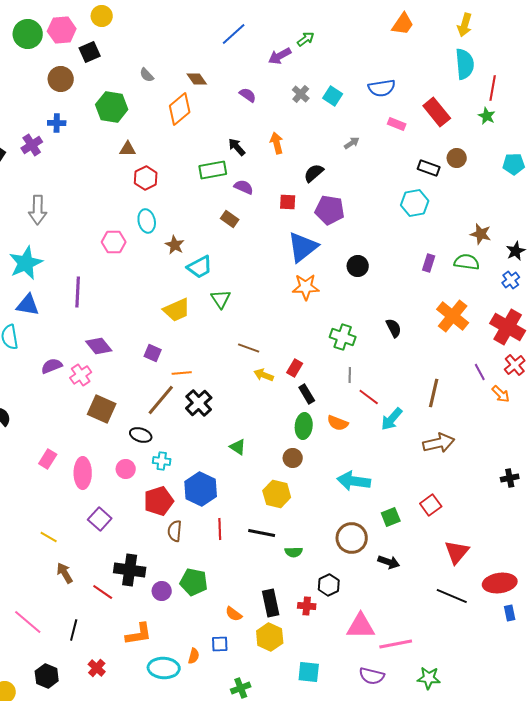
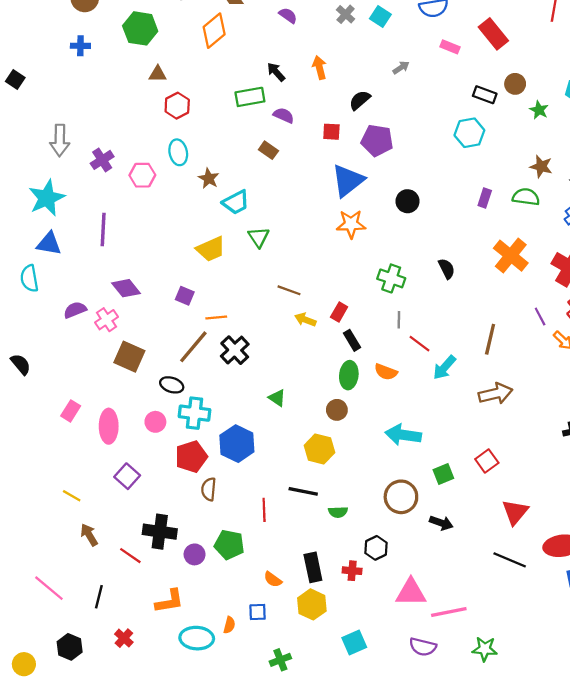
green star: (487, 116) -> (539, 110), moved
purple cross: (32, 145) -> (102, 160), moved
cyan cross: (162, 461) -> (195, 413), size x1.6
red line: (220, 529) -> (264, 510), moved
cyan square: (309, 672) -> (354, 642), turned -30

